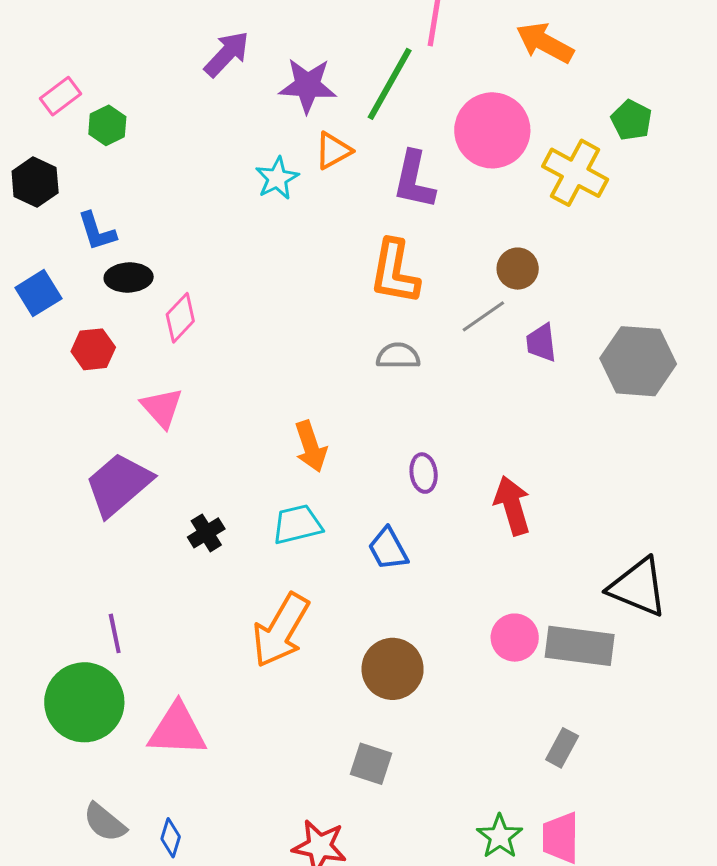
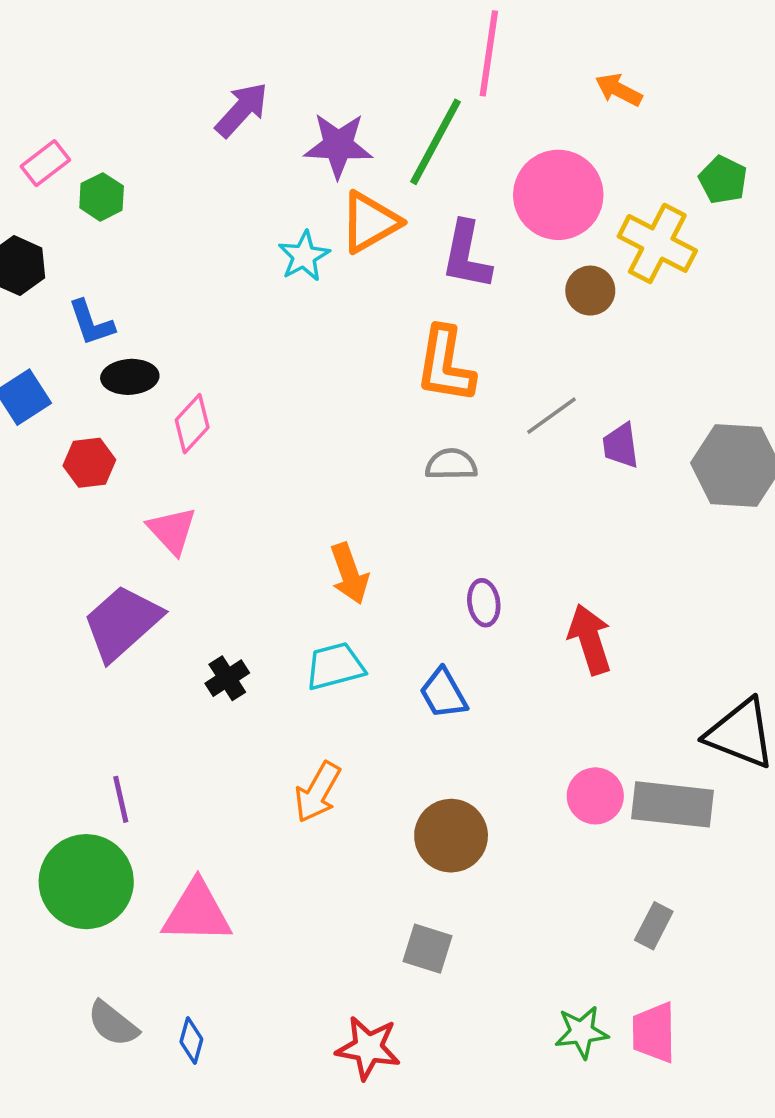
orange arrow: (545, 43) -> (619, 90), size x0.7
orange triangle: (333, 151) -> (370, 222), size x1.4
brown circle: (518, 269) -> (590, 291), moved
orange arrow: (281, 630) -> (318, 792), size x0.7
green star: (500, 836) -> (582, 1032), turned 30

